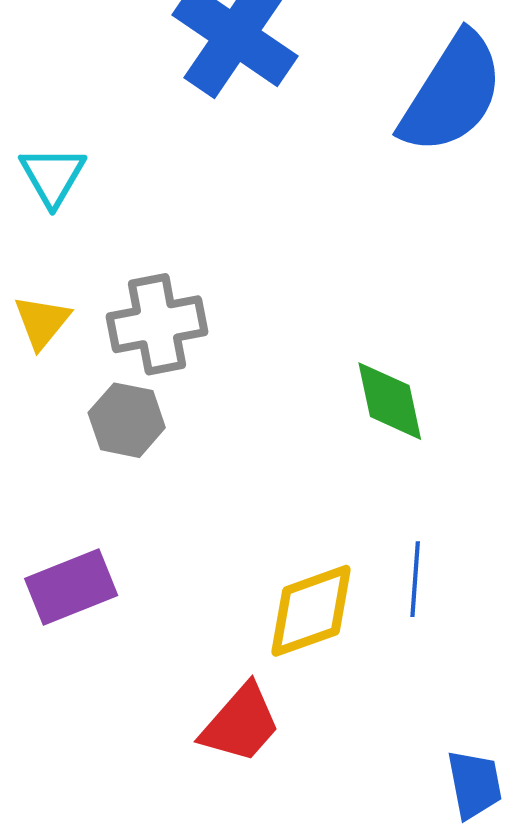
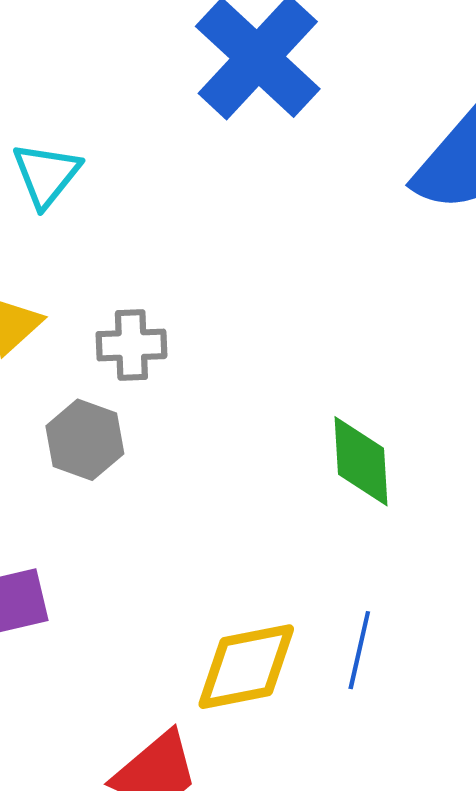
gray cross: (157, 324) -> (131, 345), size x0.7

